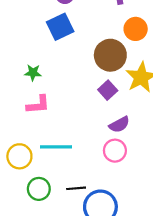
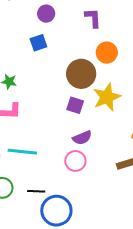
blue square: (60, 27) -> (38, 43), size x0.7
purple square: (108, 90) -> (75, 105), turned -36

